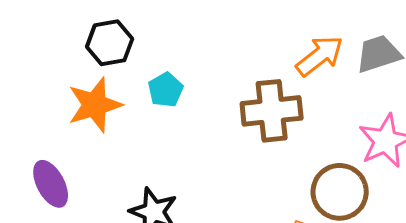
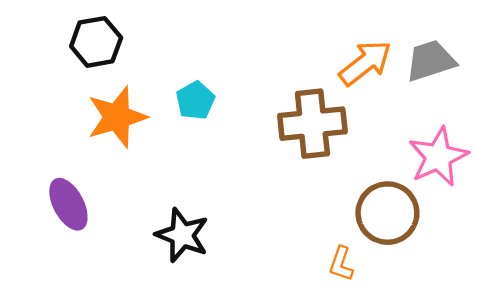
black hexagon: (110, 43) -> (96, 42), moved

